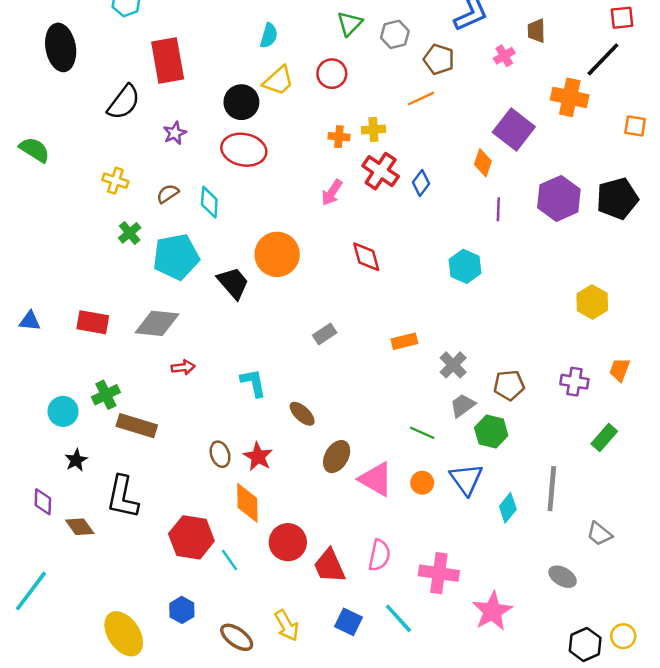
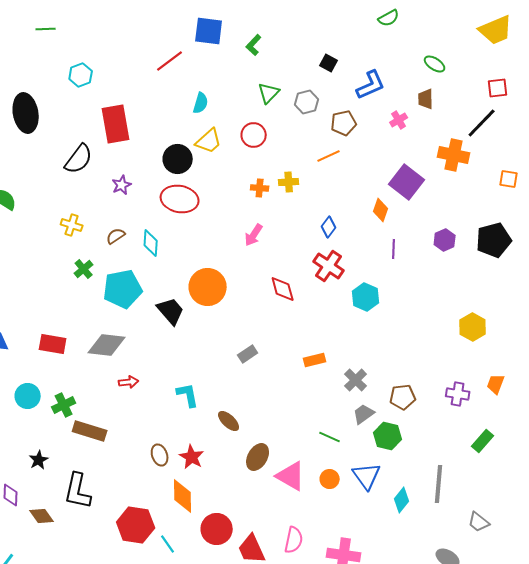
brown pentagon: (439, 59) -> (344, 123), turned -30
red cross: (381, 171) -> (329, 266), moved
purple hexagon: (559, 198) -> (445, 240), size x0.6
cyan circle: (63, 411) -> (28, 396), moved

